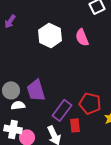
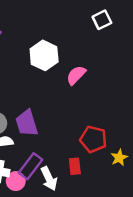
pink semicircle: (82, 37) -> (76, 75), moved, turned 66
purple rectangle: (62, 110) -> (31, 166), moved

